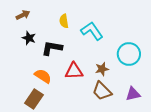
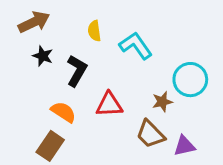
brown arrow: (23, 15) -> (34, 22), size x1.5
black L-shape: (52, 48) -> (77, 71), turned 110
brown star: (102, 69) -> (162, 102), moved
purple triangle: (133, 94) -> (184, 146), moved

